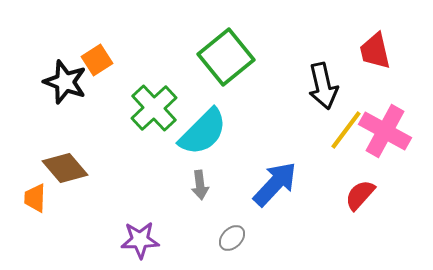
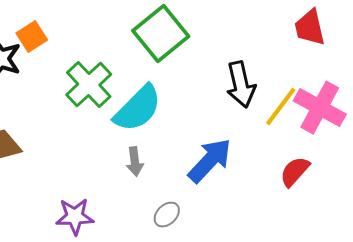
black arrow: (323, 86) -> (241, 85), moved

